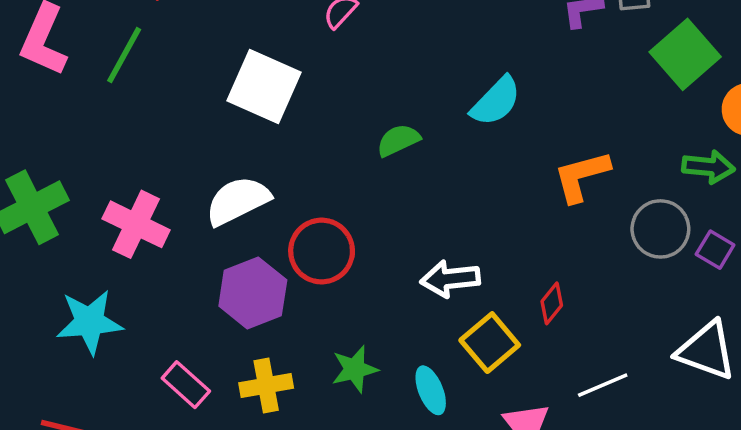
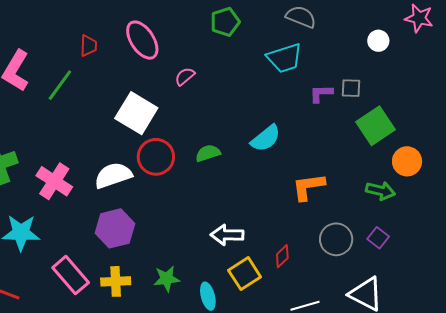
gray circle: (660, 229) -> (336, 239), moved
red circle: (322, 251) -> (156, 157), moved
pink rectangle: (186, 385) -> (71, 275), size x1.4

